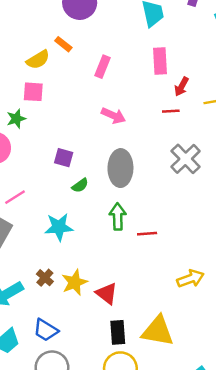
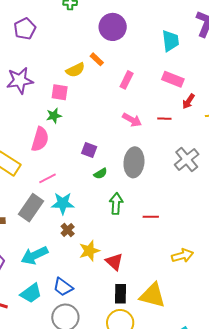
pink rectangle: (160, 61) -> (173, 79), turned -70
pink square: (33, 92) -> (60, 92), moved
red line: (171, 111) -> (164, 119), moved
green arrow: (118, 217) -> (116, 204), moved
cyan star: (59, 227) -> (63, 203), moved
brown cross: (45, 278) -> (68, 230), moved

